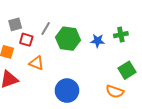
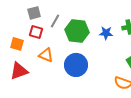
gray square: (15, 24) -> (34, 13), moved
blue circle: (67, 91) -> (76, 65), moved

